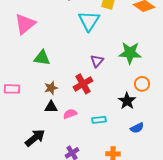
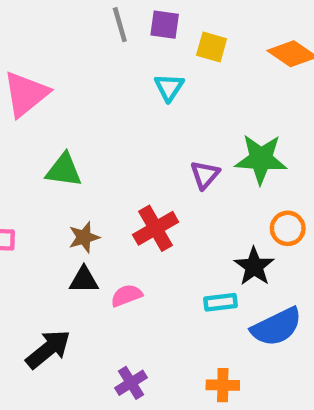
cyan triangle: (89, 21) -> (169, 87), size x0.6
purple triangle: (97, 61) -> (205, 175), moved
cyan rectangle: (99, 120) -> (221, 302), moved
blue semicircle: (137, 128) -> (277, 327), size x1.6

